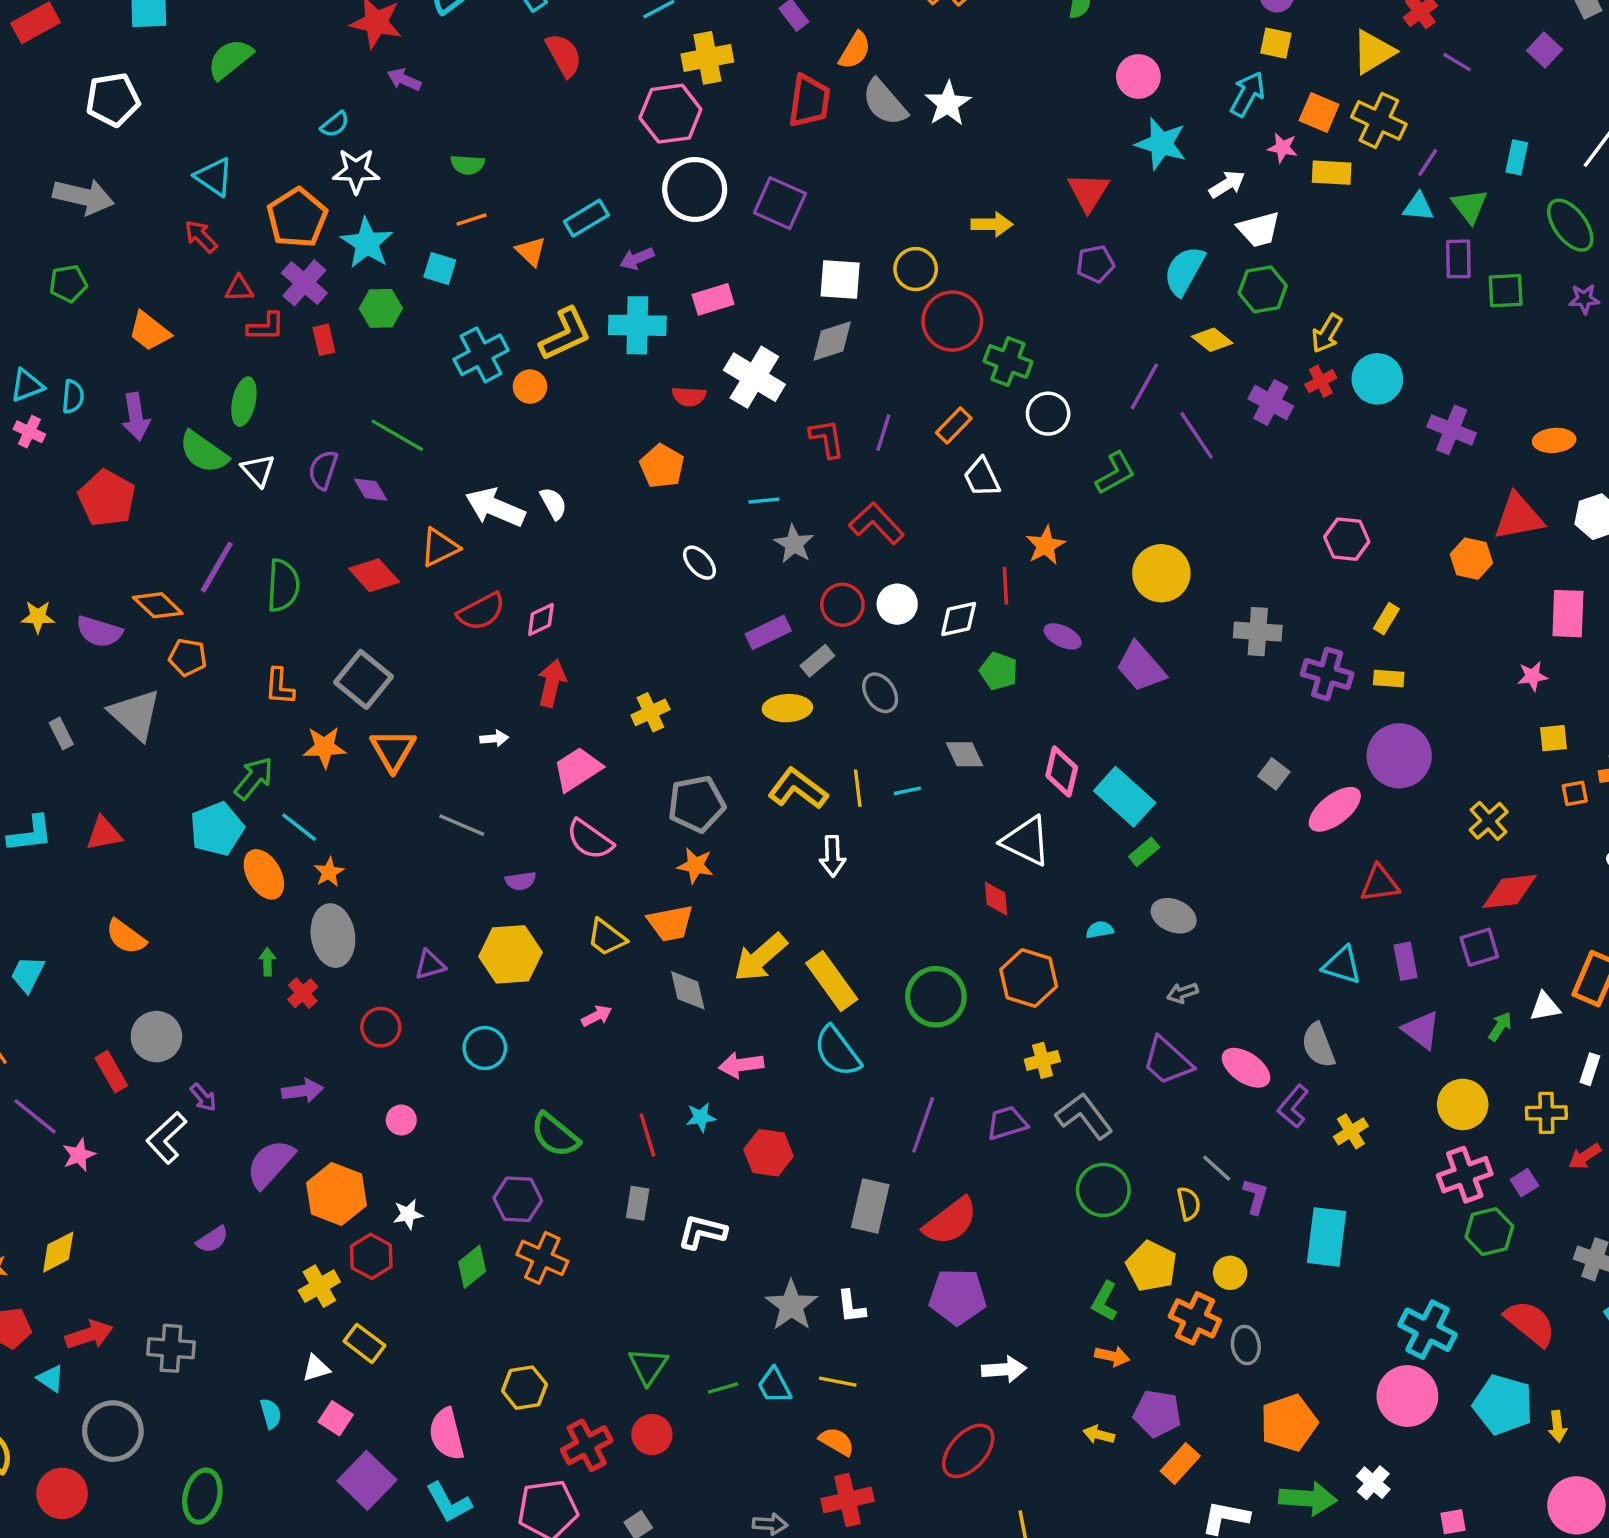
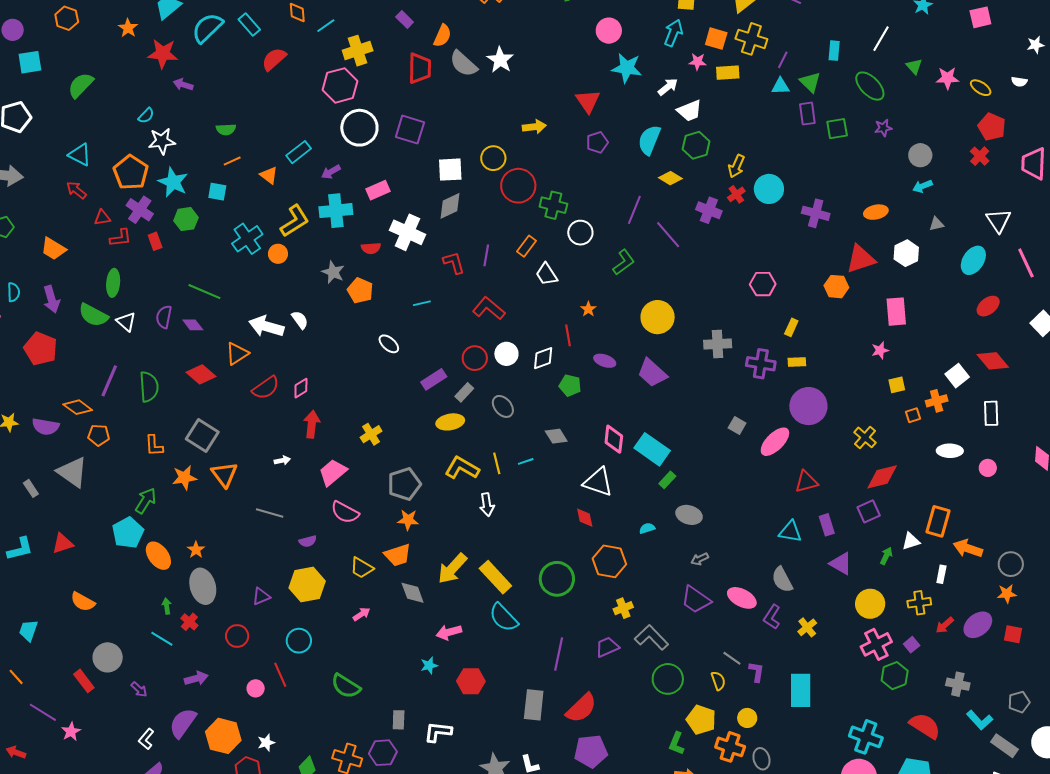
red semicircle: (564, 55) -> (274, 59), turned -96
gray star: (794, 544) -> (333, 272), moved
orange star: (1046, 545) -> (588, 309), size x0.7
cyan line: (299, 827) -> (162, 639), moved
red line: (647, 1135) -> (280, 675), moved
white L-shape: (166, 1138) -> (146, 739), moved, size x0.7
purple hexagon: (518, 1199) -> (383, 753), moved

